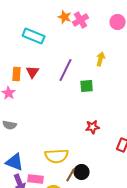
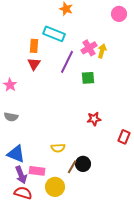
pink cross: (81, 20) -> (89, 48), moved
cyan rectangle: (34, 36) -> (54, 34), moved
orange rectangle: (17, 74) -> (34, 46), moved
yellow semicircle: (57, 156) -> (58, 148), size x0.6

